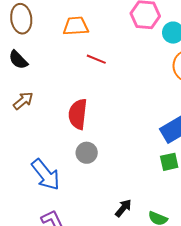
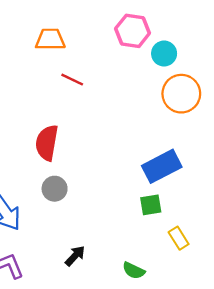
black arrow: (123, 208) -> (75, 256), moved

